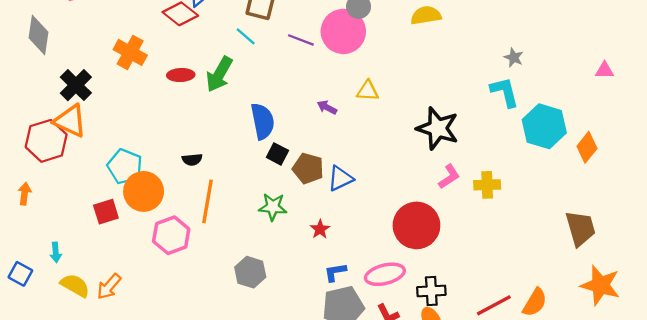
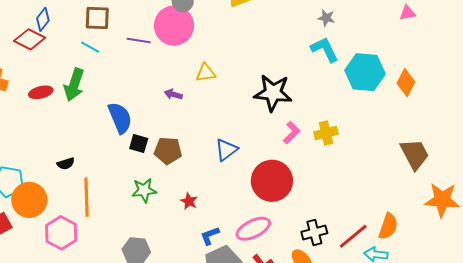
blue triangle: (340, 178) -> (226, 150), moved
black cross: (431, 291) -> (314, 232), moved

